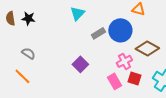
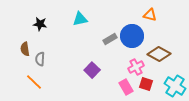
cyan triangle: (77, 13) -> (80, 19), moved, turned 35
brown semicircle: (10, 18) -> (25, 49), moved
gray semicircle: (28, 53) -> (40, 59), turned -120

